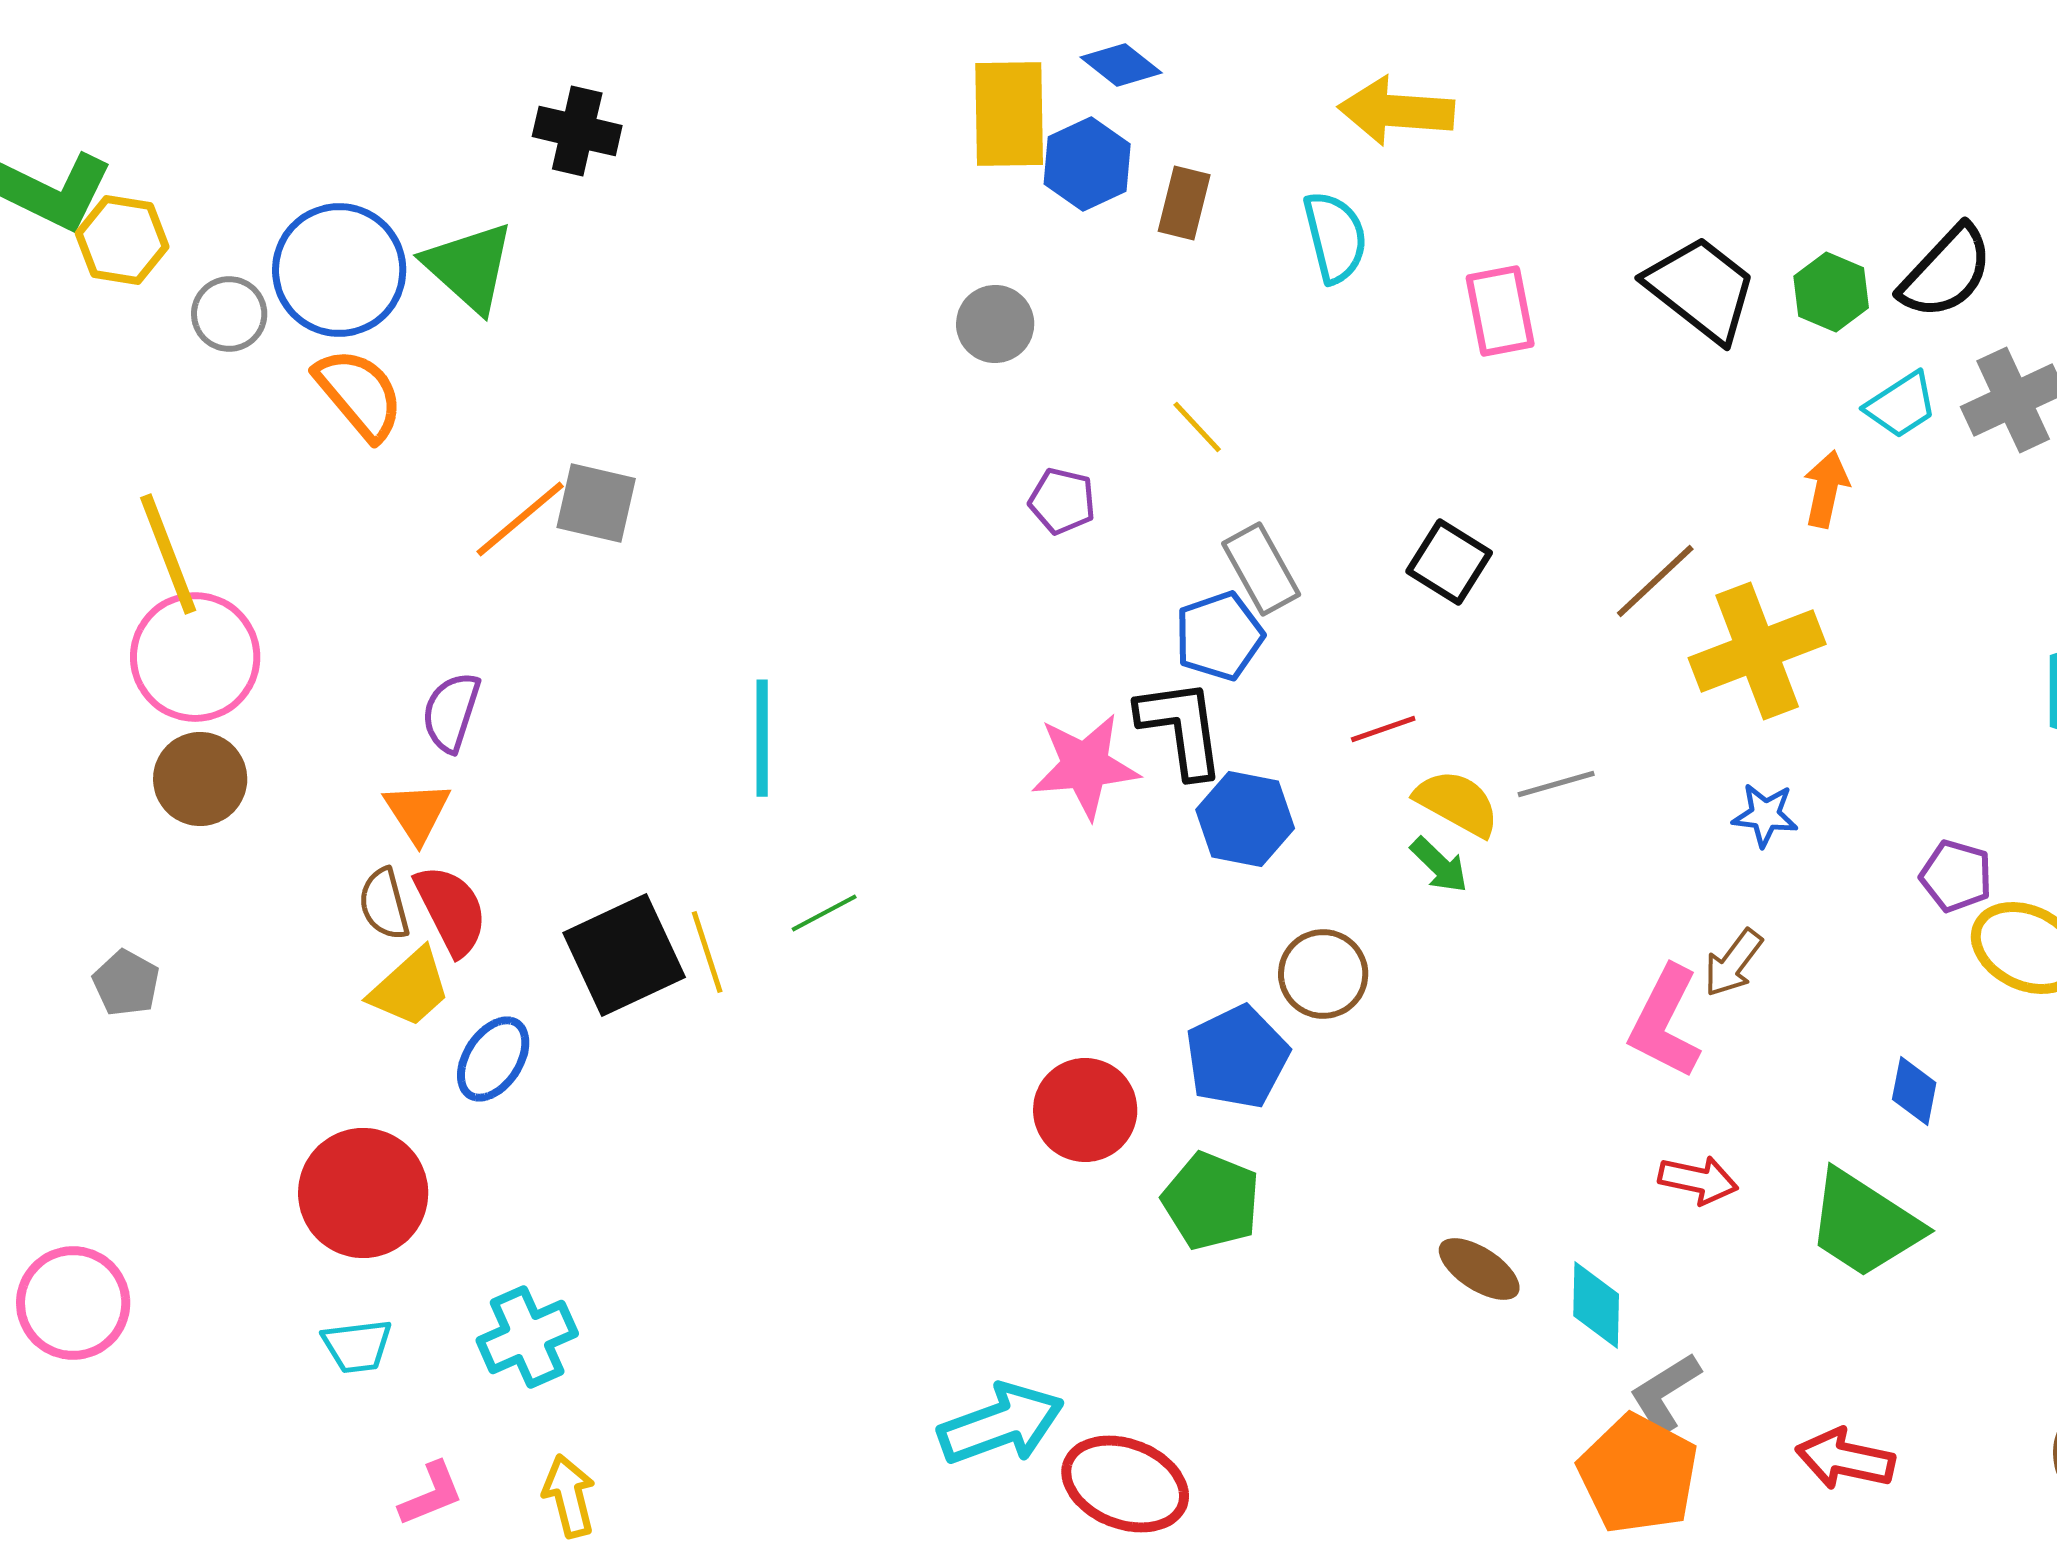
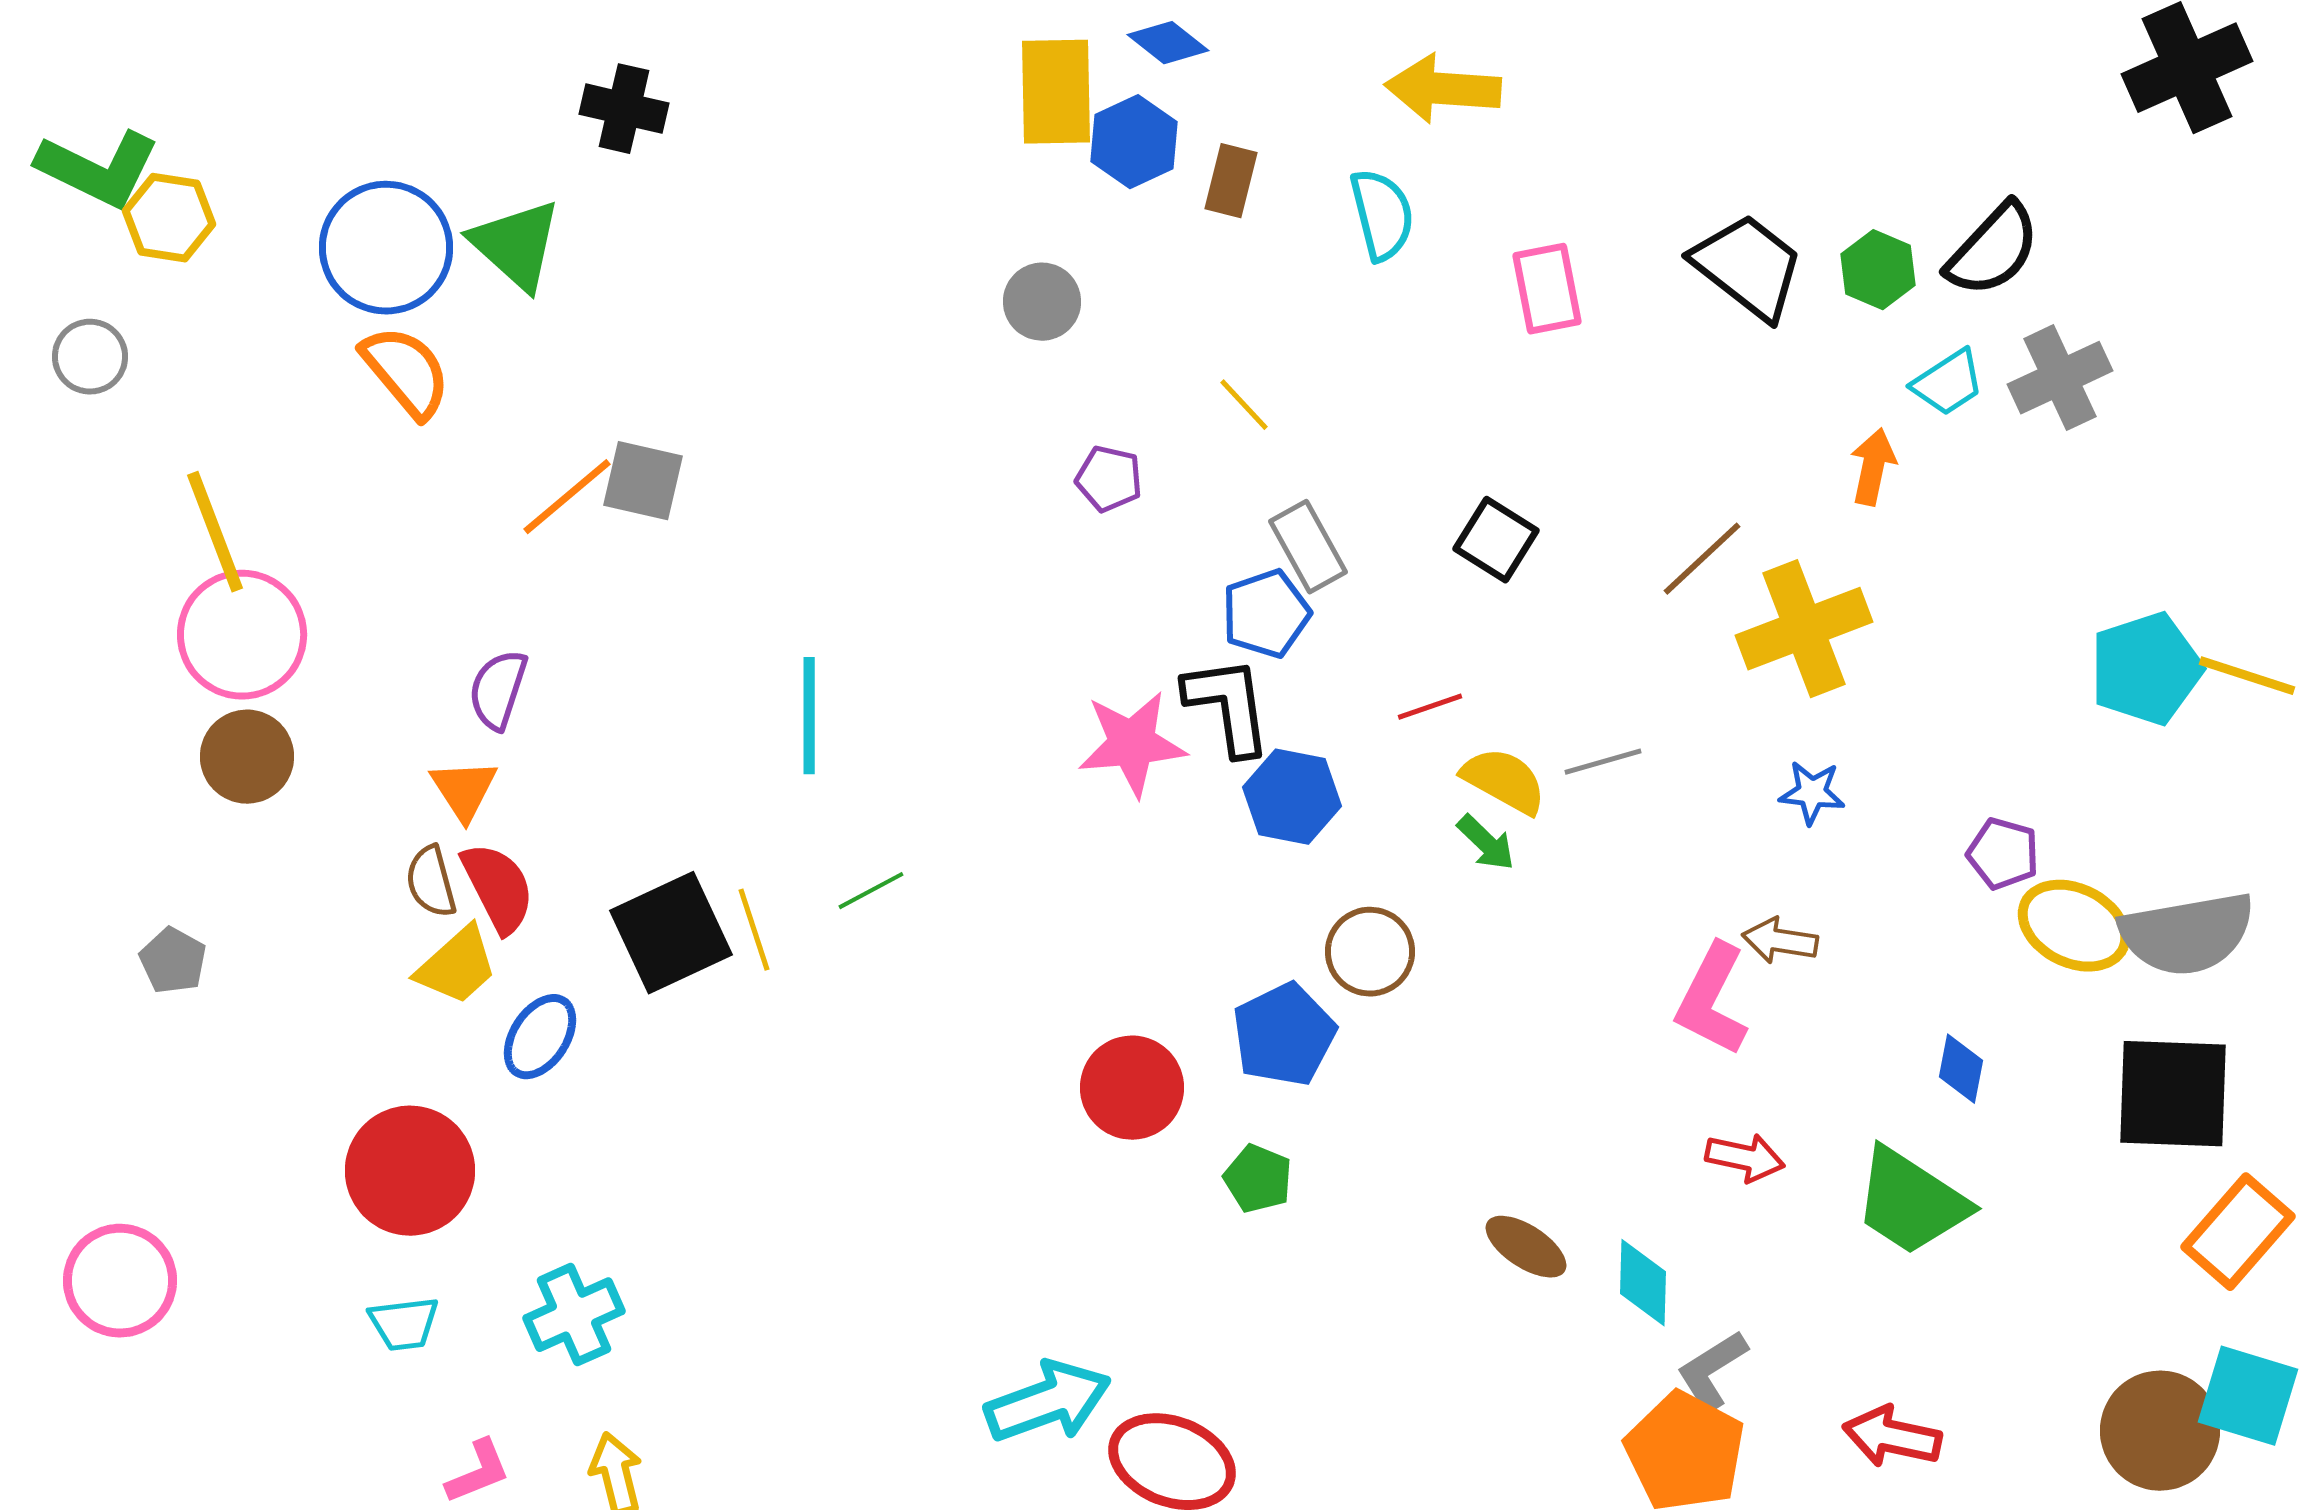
gray circle: (229, 314) -> (90, 357), moved
brown arrow: (1733, 963) -> (1780, 941), turned 62
green pentagon: (1211, 1201) -> (1258, 1179), size x0.7

